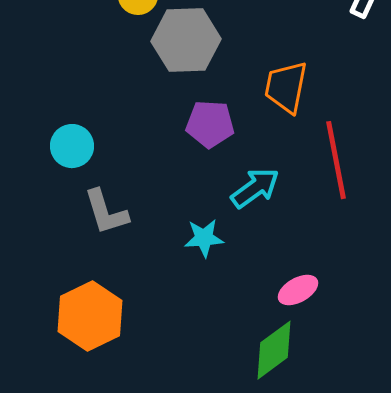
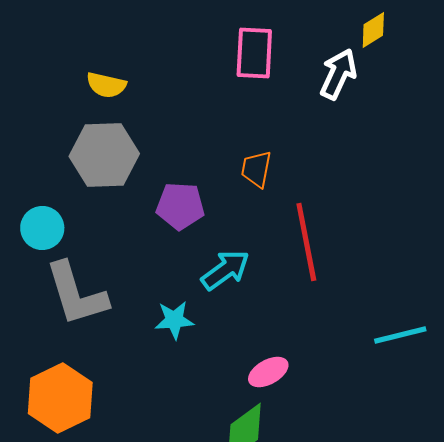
gray hexagon: (186, 40) -> (104, 155), moved
orange trapezoid: (286, 87) -> (256, 169), size x0.7
gray L-shape: (106, 212) -> (76, 294), size x1.4

